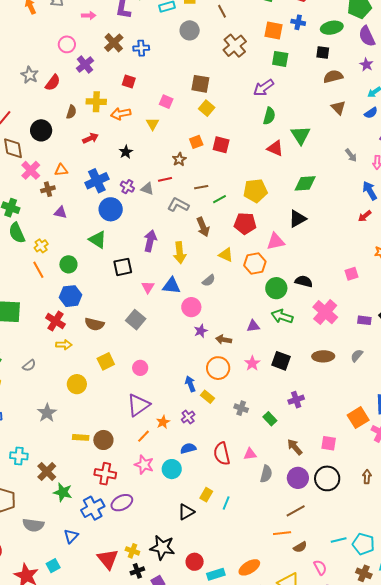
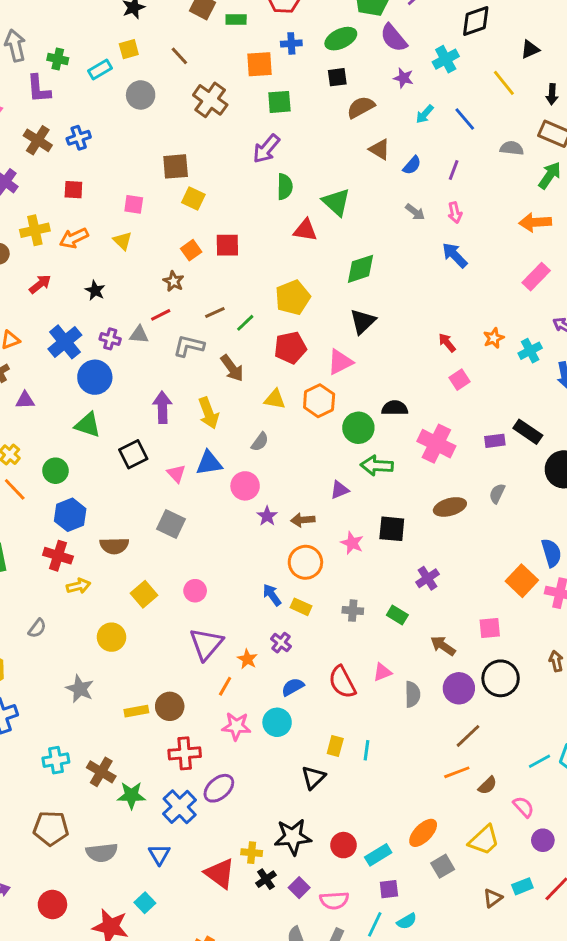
blue semicircle: (371, 113) -> (412, 165), moved
red arrow: (365, 216) -> (447, 343), moved, turned 104

